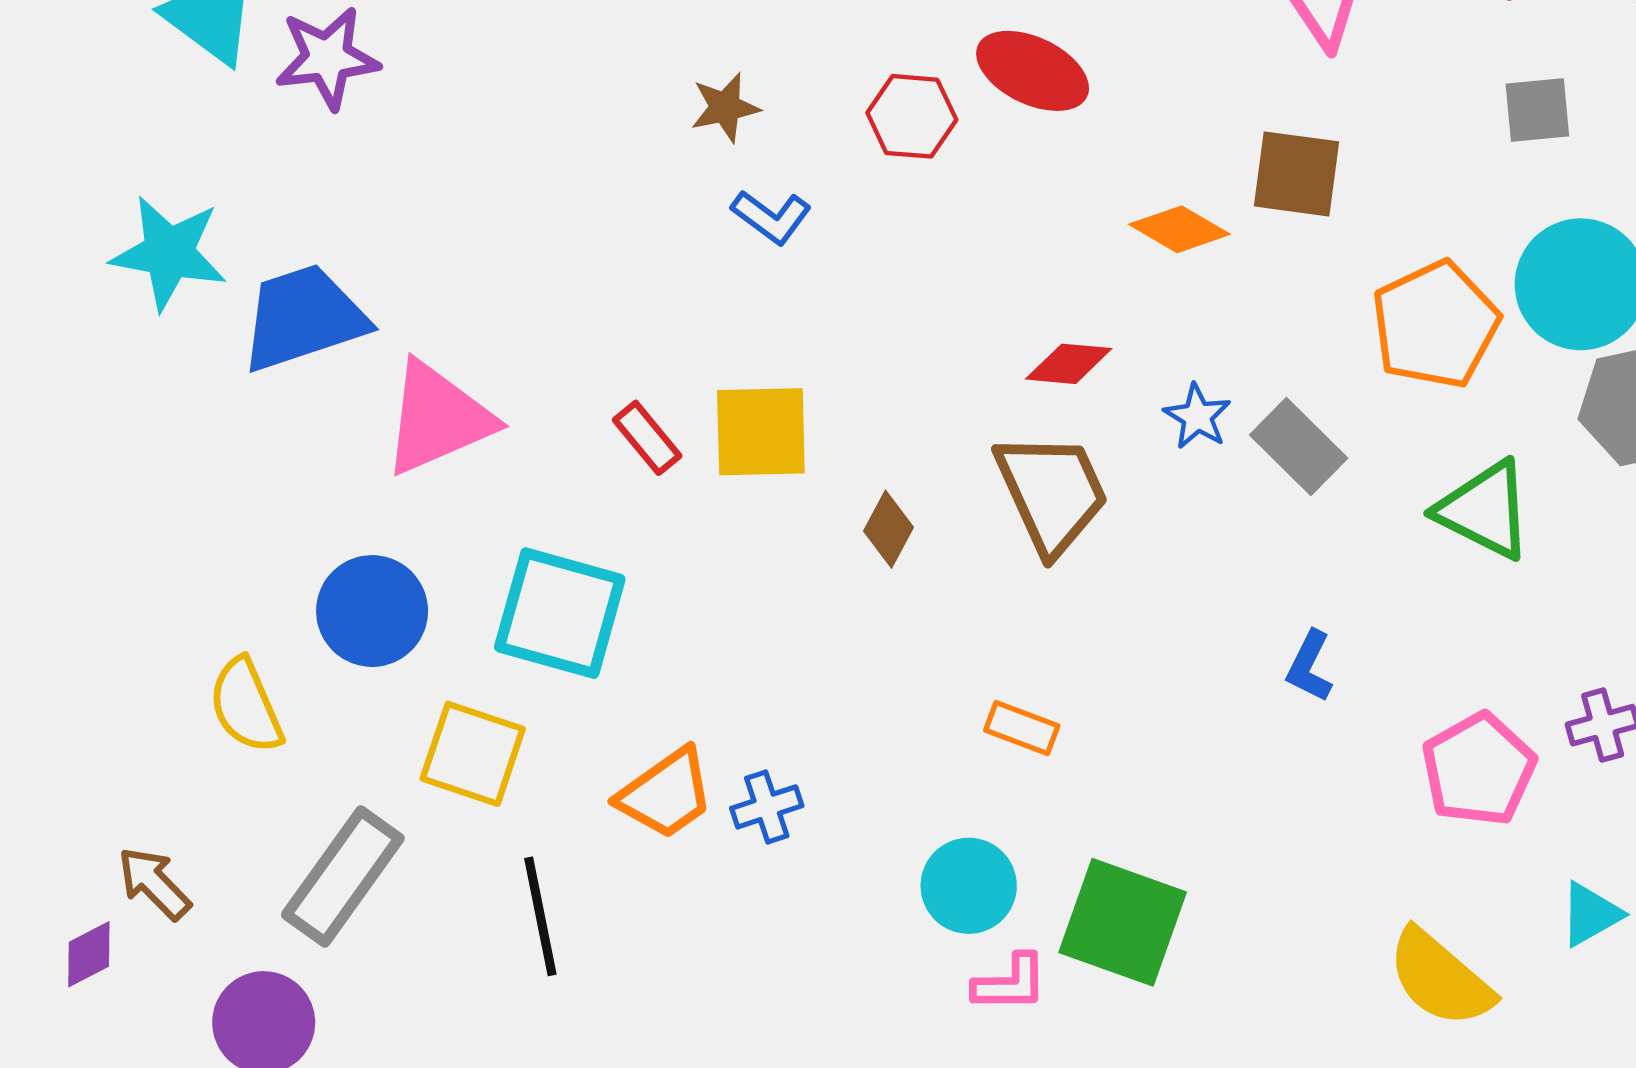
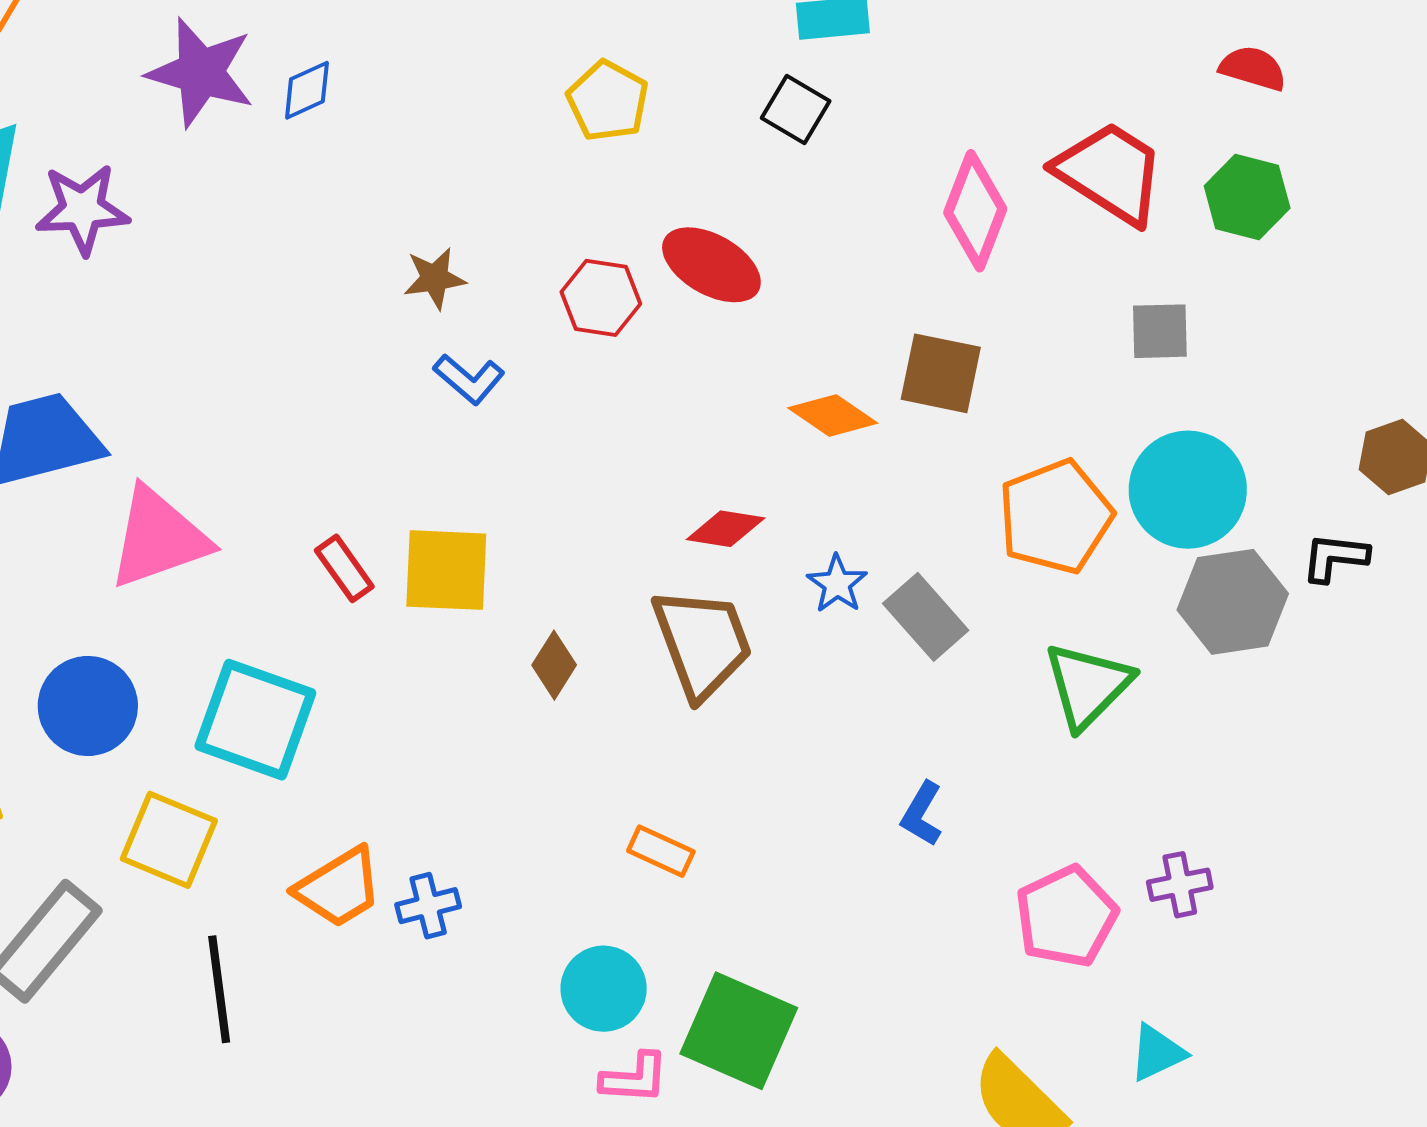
green triangle: (1485, 510) -> (1088, 685), turned 44

